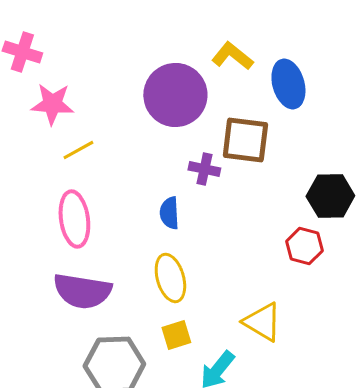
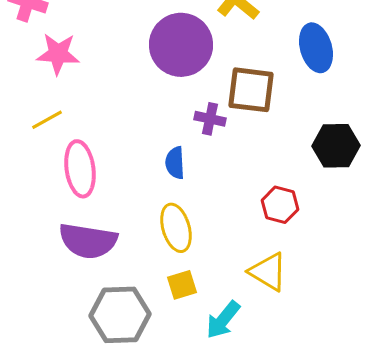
blue ellipse: (288, 84) -> (316, 48), moved
yellow line: (78, 150) -> (47, 120), moved
red hexagon: (304, 246) -> (280, 205), moved

